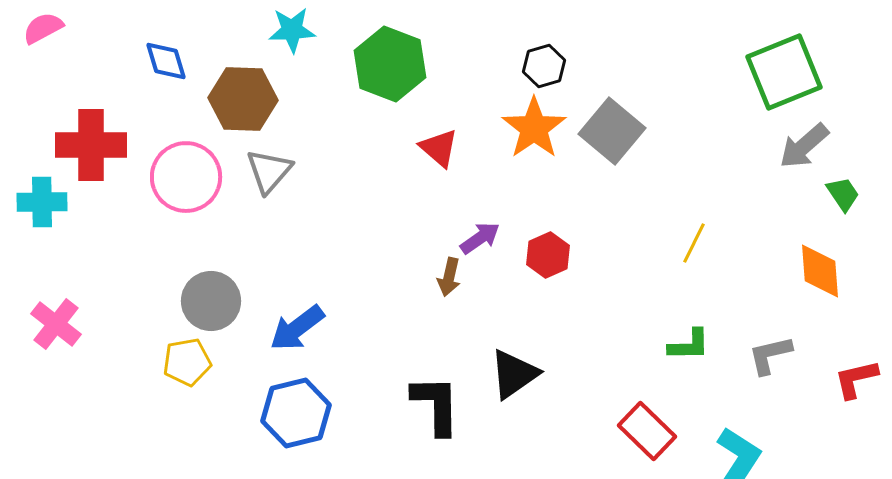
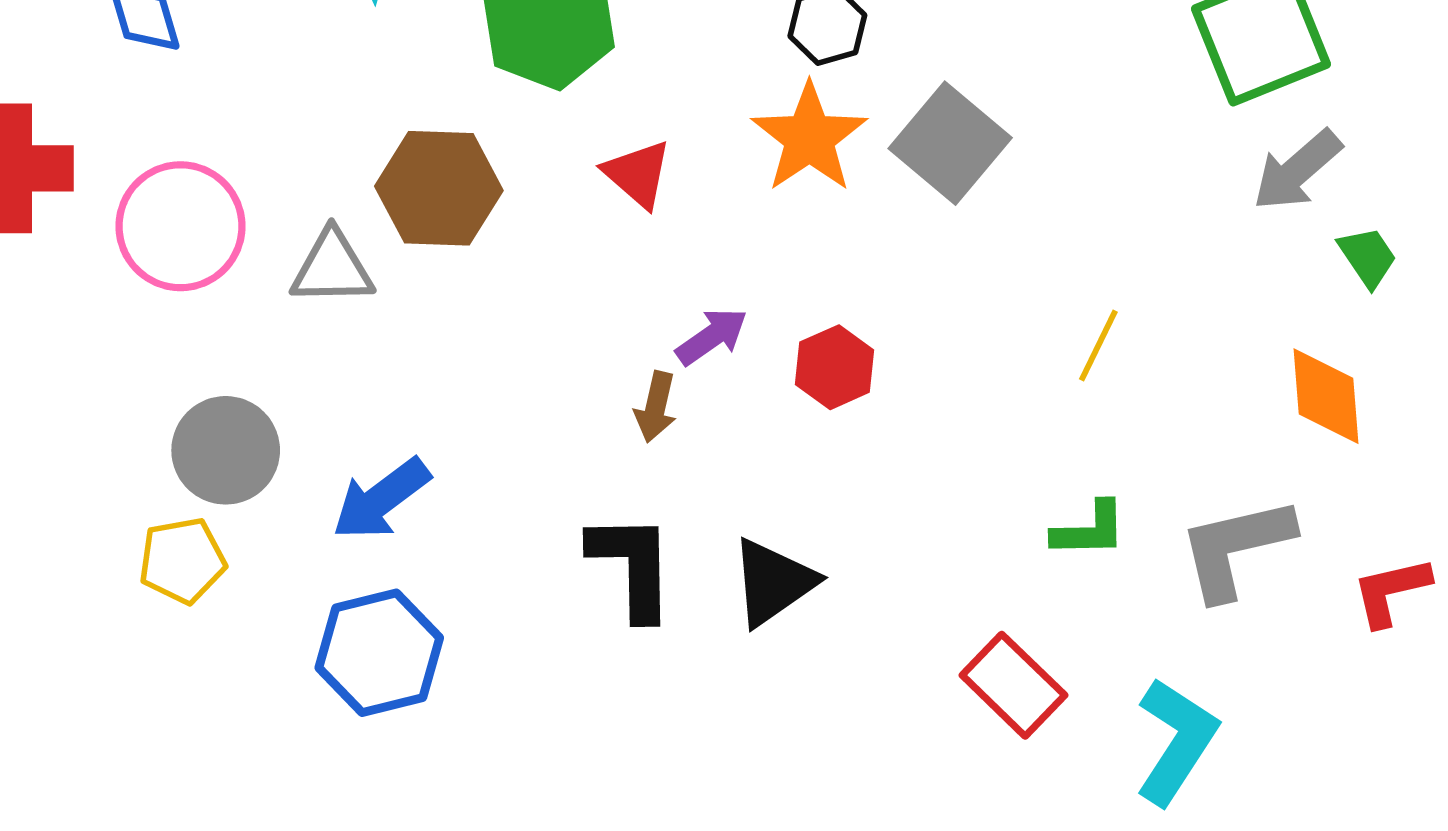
brown hexagon: (243, 99) -> (439, 188), moved
gray triangle: (269, 171) -> (332, 268), moved, turned 48
gray L-shape: (770, 355) -> (1236, 548), size x1.5
black L-shape: (436, 405) -> (632, 566), moved

